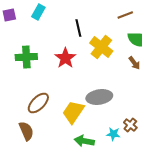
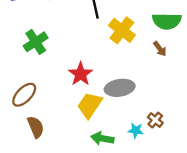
green cross: (26, 57) -> (36, 42), turned -30
red star: (65, 58) -> (81, 74), moved
brown ellipse: (38, 103) -> (24, 95), moved

